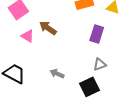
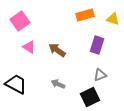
brown arrow: (48, 28) -> (57, 50), moved

